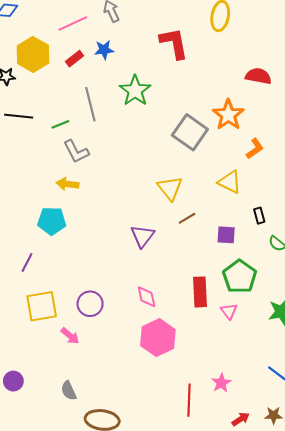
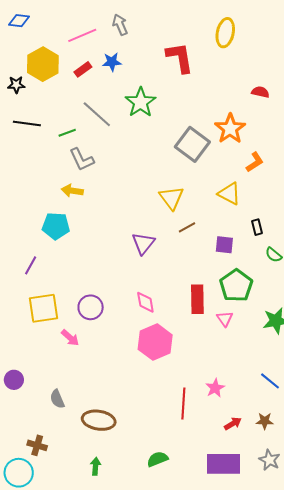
red semicircle: (258, 76) -> (260, 92), size x0.7
gray line: (90, 104) -> (97, 114), turned -36
gray semicircle: (69, 391) -> (57, 399), moved

